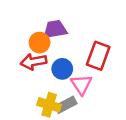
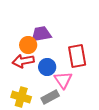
red rectangle: (98, 56) -> (77, 56), turned -30
yellow cross: (49, 105) -> (21, 97), moved

